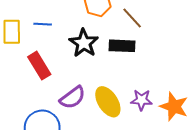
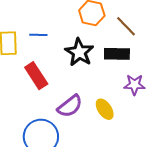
purple star: (141, 100) -> (134, 85), moved
yellow ellipse: (108, 102) -> (105, 109), size x0.7

